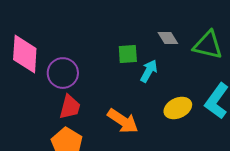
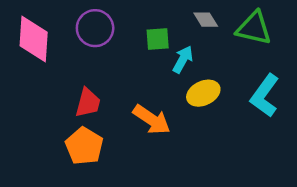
purple circle: (63, 73) -> (95, 28), moved
yellow ellipse: (178, 108) -> (203, 93), moved

